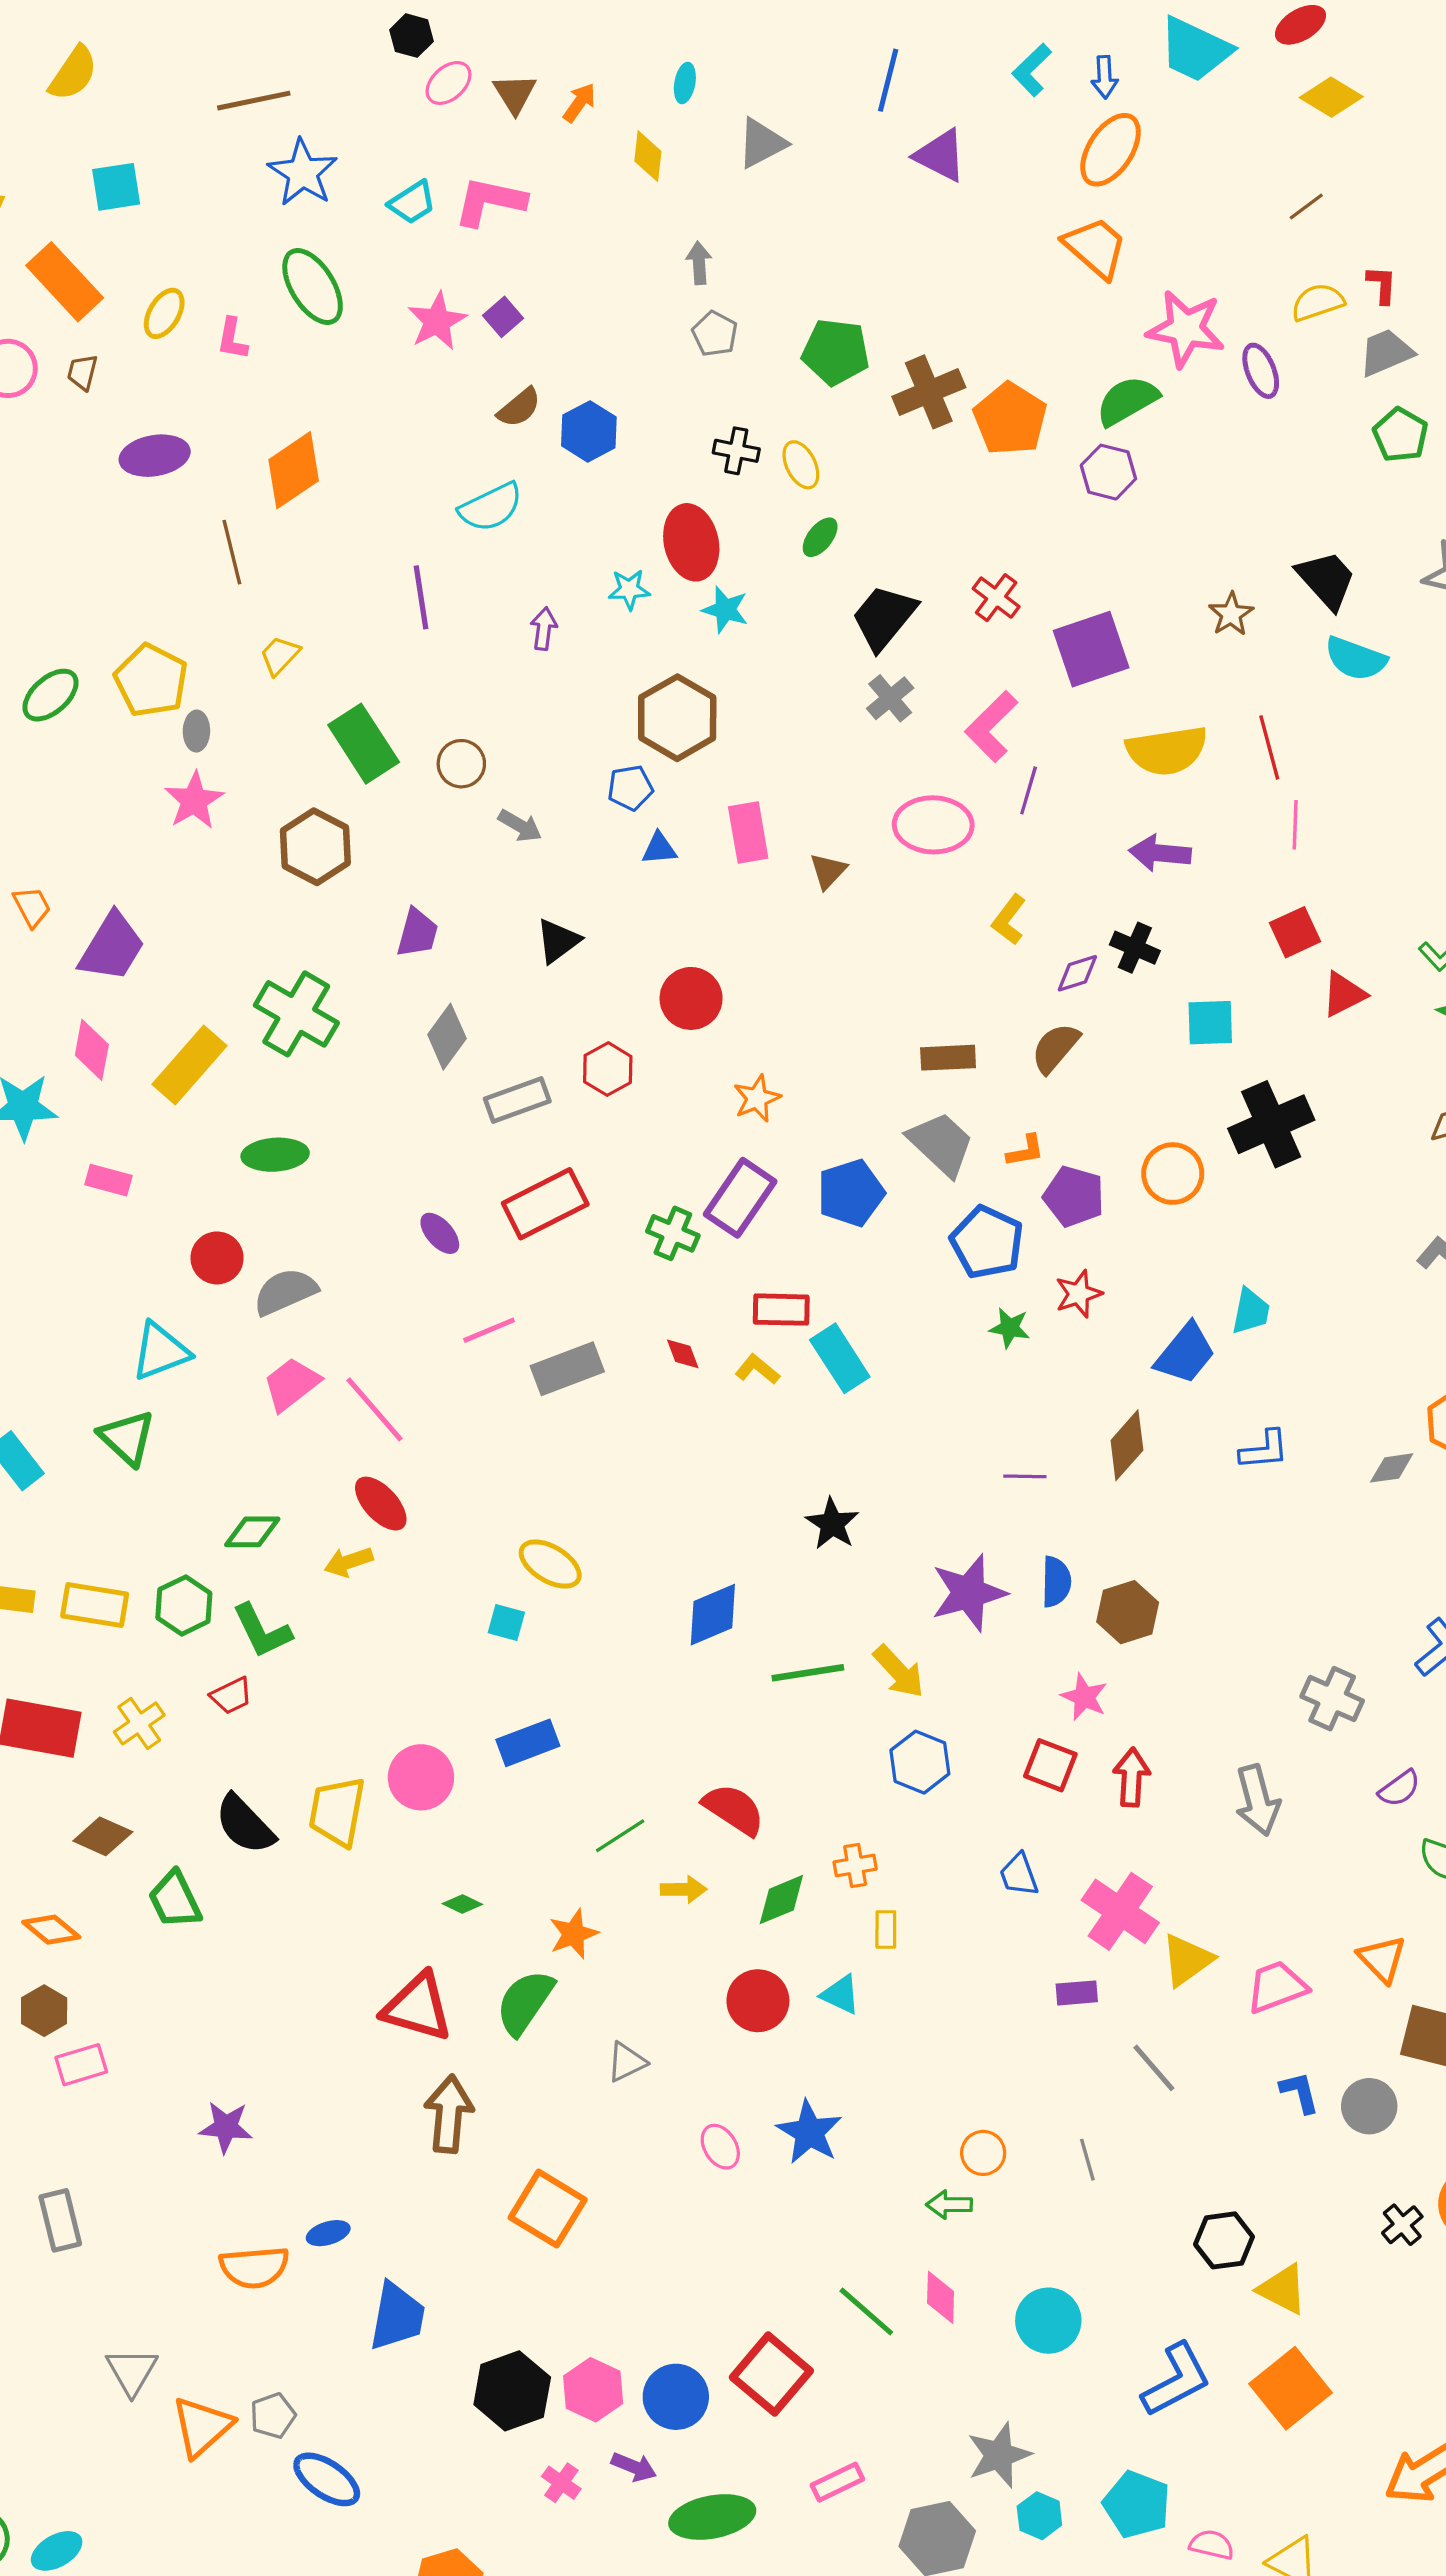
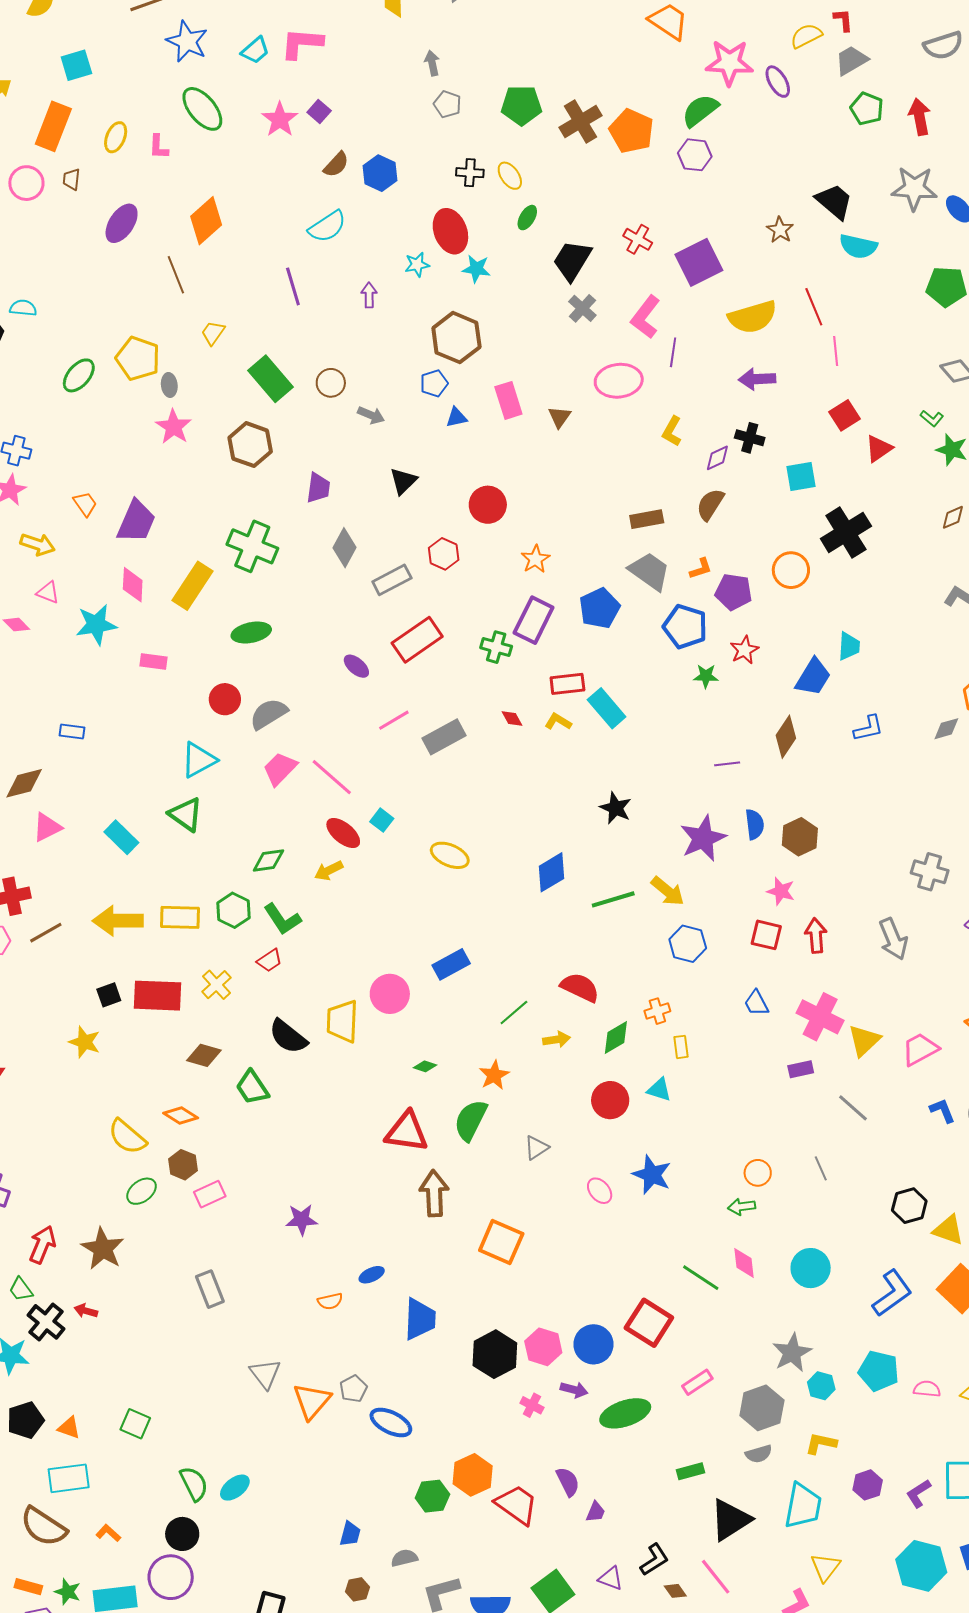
orange rectangle: (65, 282) -> (53, 126), turned 72
purple ellipse: (155, 456) -> (122, 223), turned -39
cyan square: (506, 1622) -> (382, 820), moved, turned 30
orange semicircle: (254, 2267) -> (330, 1301), size x0.6

